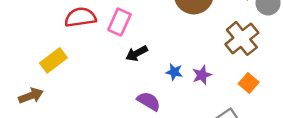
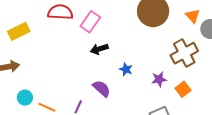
yellow rectangle: (53, 60) -> (19, 31), moved
purple star: (202, 75) -> (159, 79), moved

